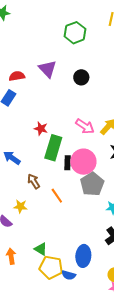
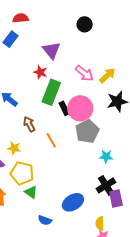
purple triangle: (48, 69) -> (51, 50), moved
black rectangle: (67, 163) -> (64, 108), turned -32
blue ellipse: (83, 256) -> (73, 202), turned 50
yellow pentagon: (51, 267) -> (22, 173), moved
blue semicircle: (69, 275) -> (45, 220), moved

